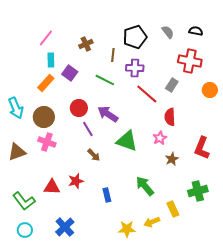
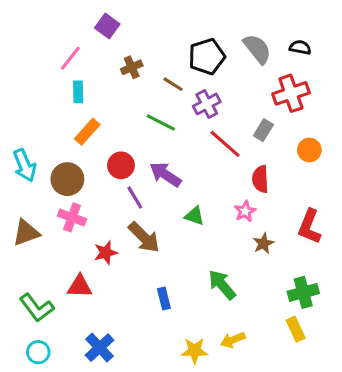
gray semicircle: (168, 32) -> (257, 49), size x1.5
brown line: (113, 55) -> (173, 84), turned -64
red cross: (190, 61) -> (291, 93), turned -30
purple cross: (135, 68) -> (207, 104), turned -30
purple square: (70, 73) -> (107, 26), moved
orange rectangle: (46, 83) -> (87, 132), moved
orange circle: (210, 90) -> (309, 150), moved
green triangle: (127, 141) -> (194, 216), size x0.6
brown arrow: (94, 155) -> (144, 237), size x1.6
red star: (76, 181) -> (106, 253), moved
yellow rectangle: (173, 209) -> (296, 329), moved

